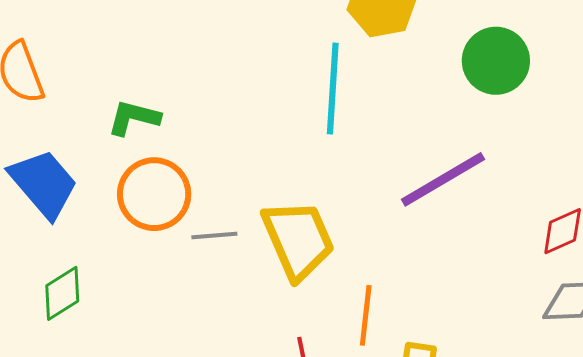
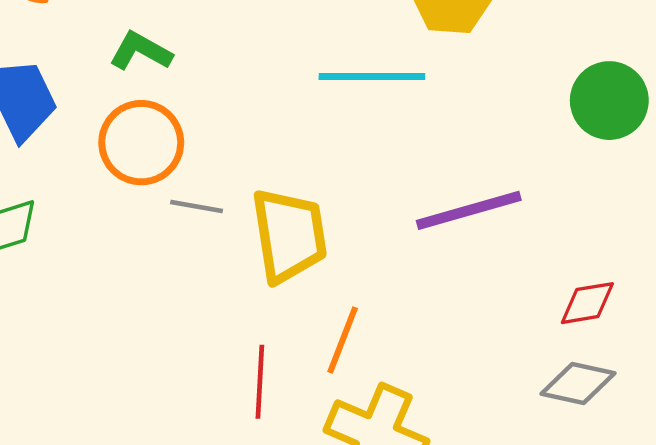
green circle: (496, 61) -> (609, 101), moved
cyan line: (333, 89) -> (372, 77), turned 72

